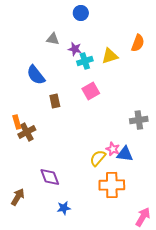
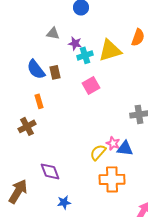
yellow triangle: (110, 56) -> (110, 50), size x1.4
brown rectangle: (55, 101) -> (55, 72), moved
orange rectangle: (17, 122) -> (39, 101), moved
brown arrow: (18, 197) -> (18, 191), size x1.4

